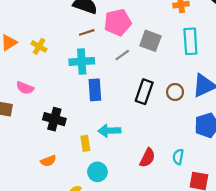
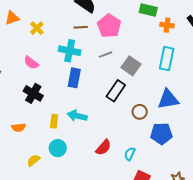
pink pentagon: (118, 22) -> (109, 26), turned 30
gray square: (150, 41) -> (131, 66), moved
pink semicircle: (25, 88) -> (31, 63), moved
brown circle: (175, 92) -> (140, 112), moved

